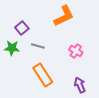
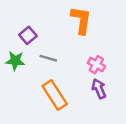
orange L-shape: (64, 16) -> (81, 20), turned -55
purple arrow: (80, 85) -> (99, 89), moved

